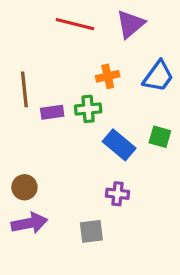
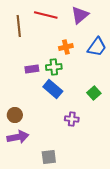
brown line: (24, 89) -> (19, 26), moved
green square: (160, 137) -> (94, 93), moved, turned 32
blue rectangle: (119, 145) -> (53, 89), moved
gray square: (91, 231) -> (49, 157), moved

